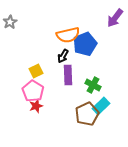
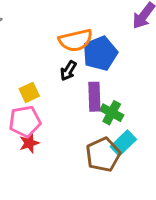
purple rectangle: (68, 75) -> (94, 97), moved
pink pentagon: (33, 91) -> (25, 121), turned 30

